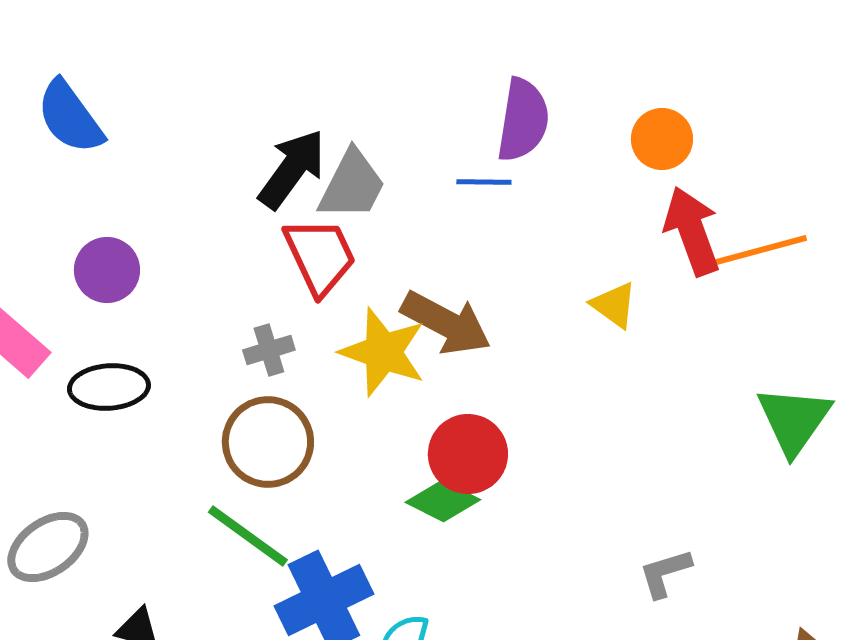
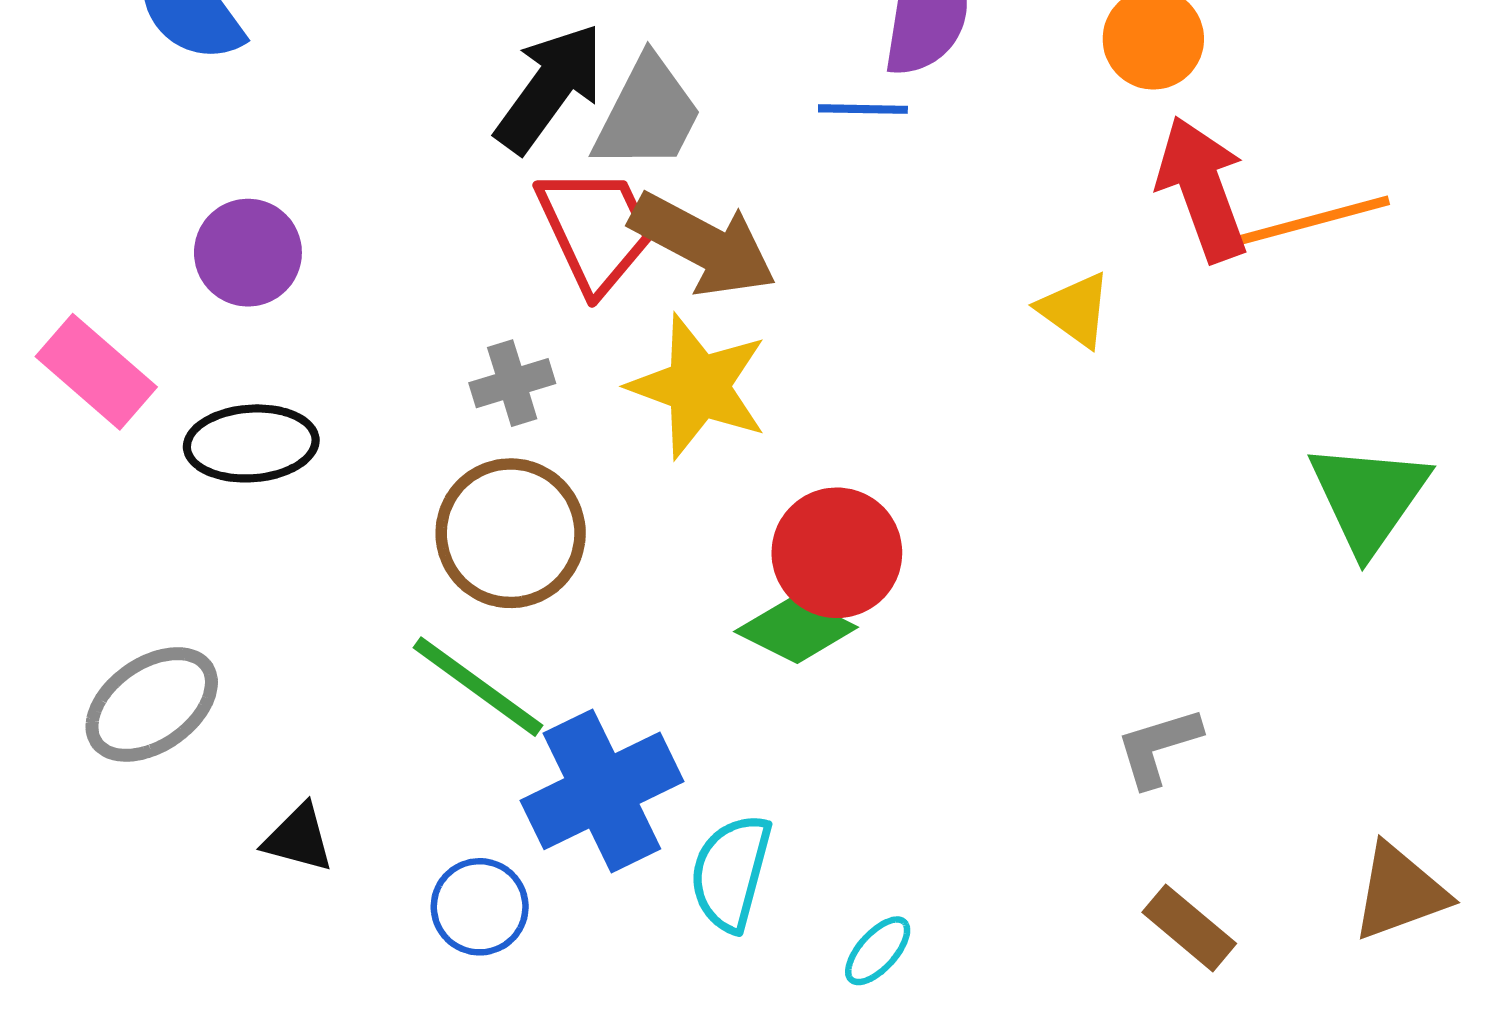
brown arrow: (446, 323) -> (703, 244), moved

